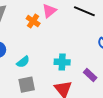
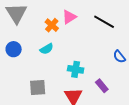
cyan semicircle: (23, 62) -> (47, 49), moved

